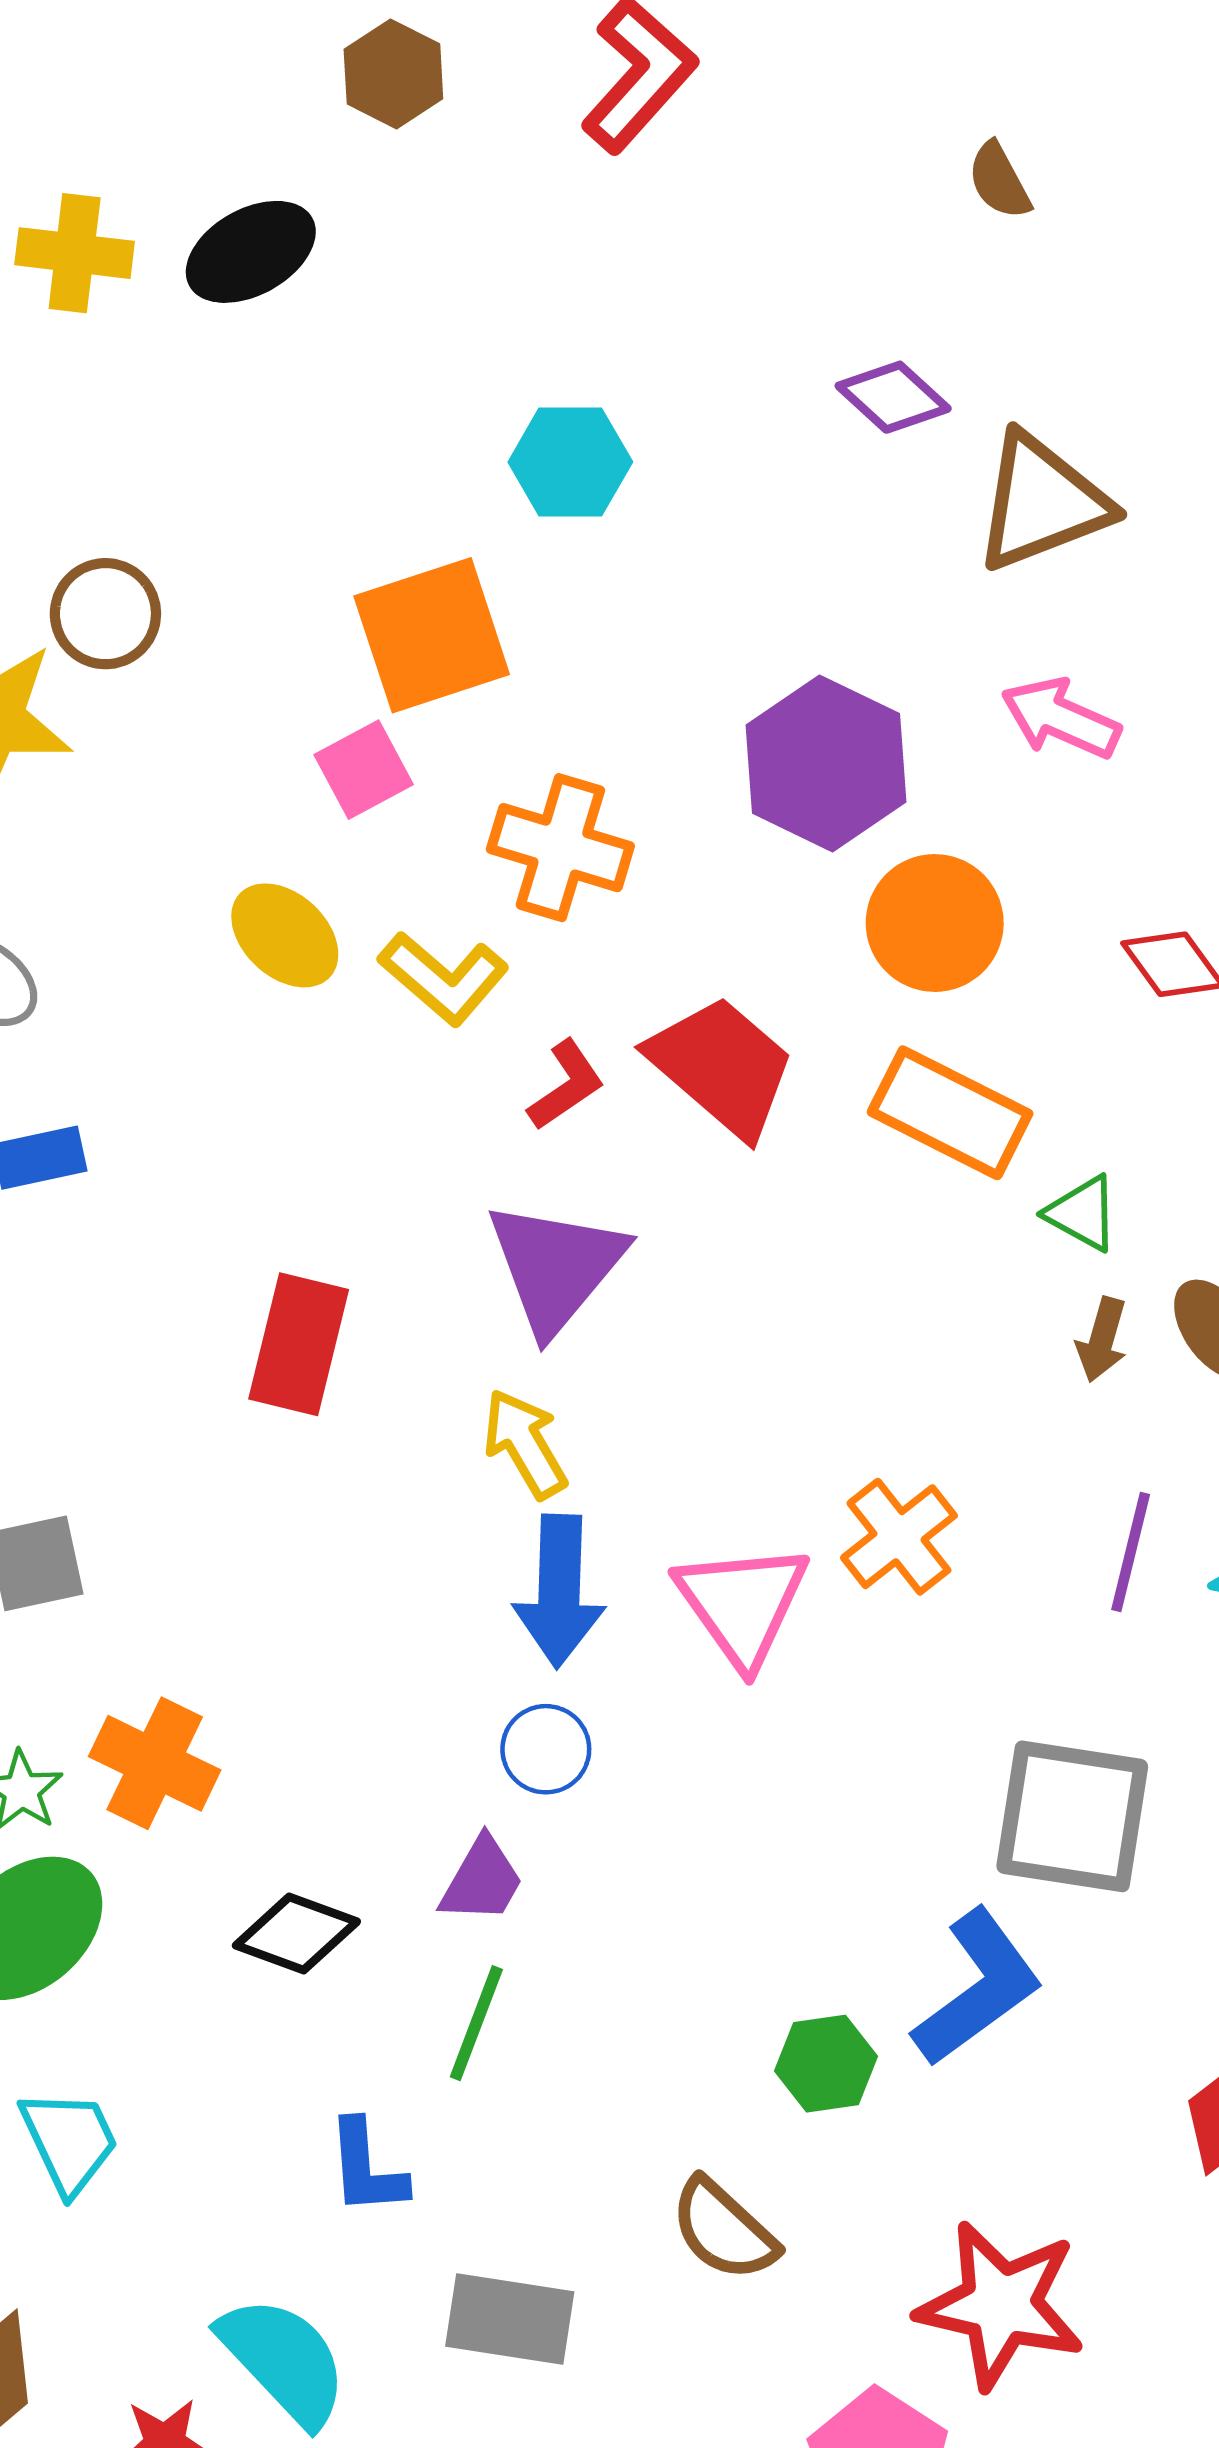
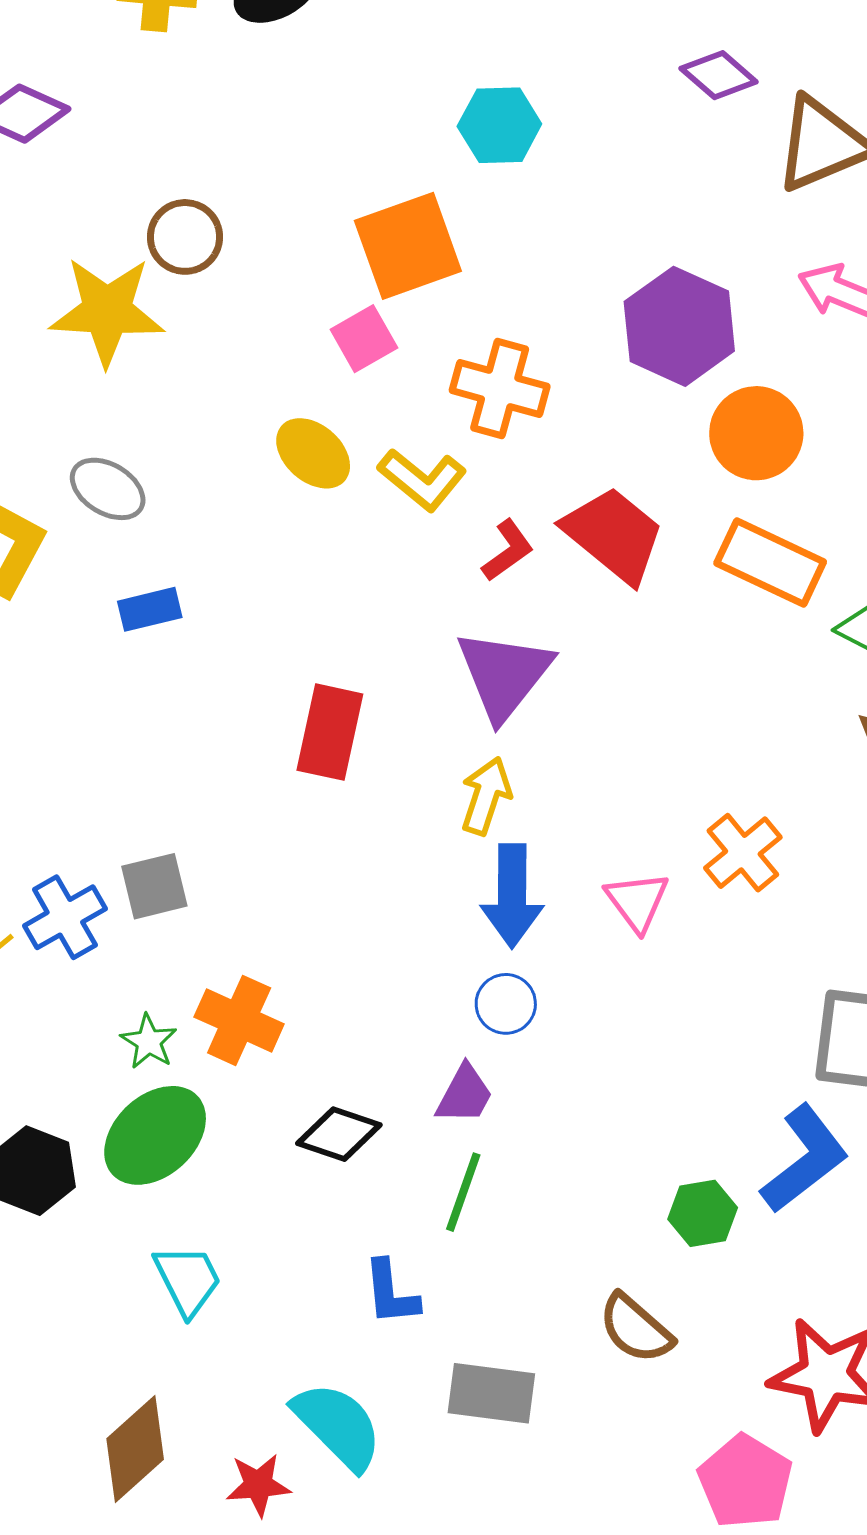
yellow arrow: (525, 1444) -> (486, 796), turned 50
pink triangle: (742, 1604) -> (637, 901), size x0.7

